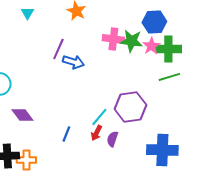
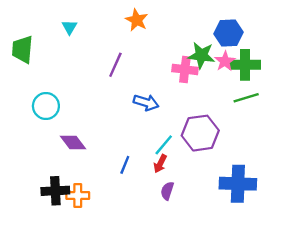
cyan triangle: (27, 13) -> (69, 27), moved
pink cross: (113, 39) -> (185, 69), moved
blue arrow: (73, 62) -> (146, 102), moved
purple semicircle: (112, 139) -> (167, 191), moved

